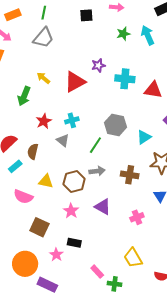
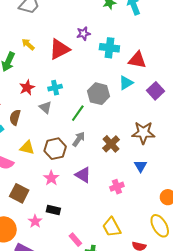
cyan triangle: (144, 137) -> (126, 83), moved
gray arrow: (97, 171) -> (79, 139), turned -49
brown cross: (130, 175) -> (111, 144), turned 36

